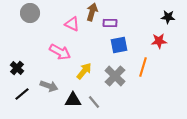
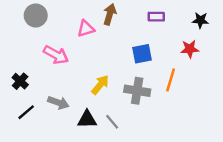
purple rectangle: (110, 23) -> (156, 17), moved
pink triangle: (72, 24) -> (86, 29), turned -42
pink arrow: (60, 52) -> (56, 55), moved
gray cross: (115, 76) -> (137, 91), turned -35

